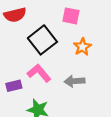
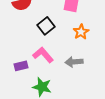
black square: (42, 40) -> (46, 26), size x0.7

